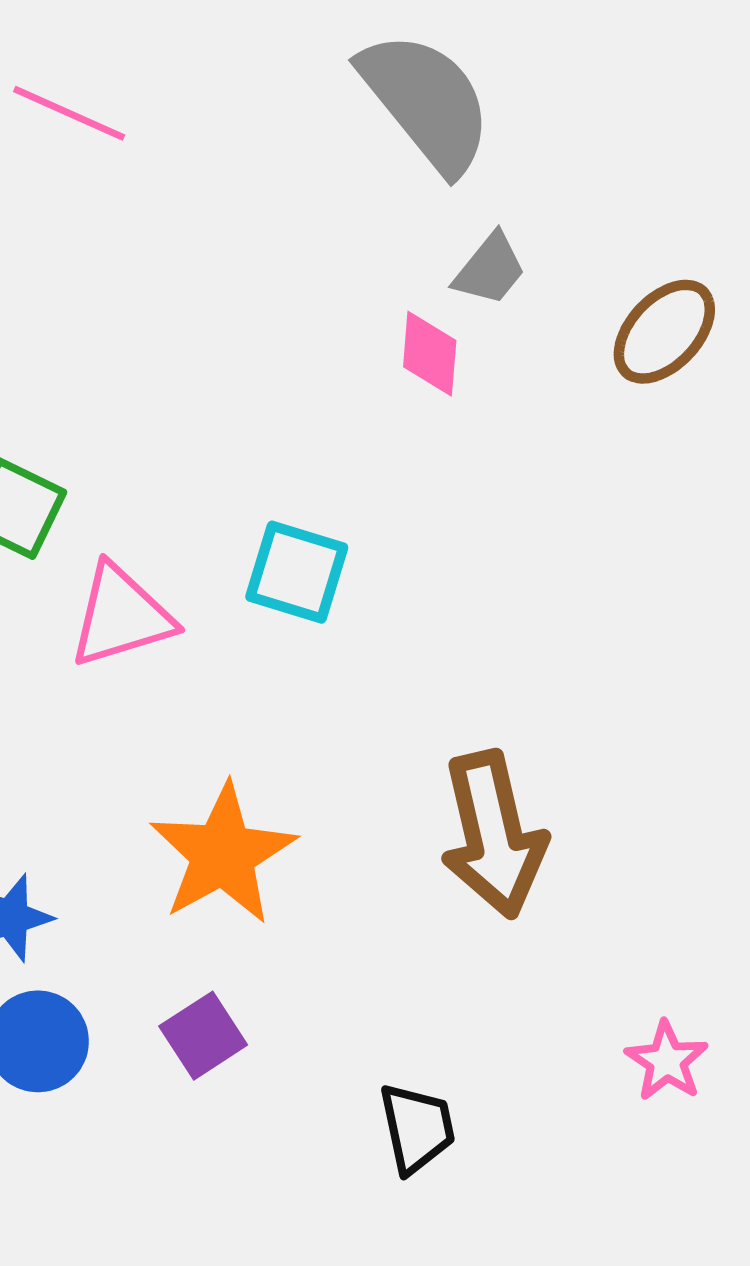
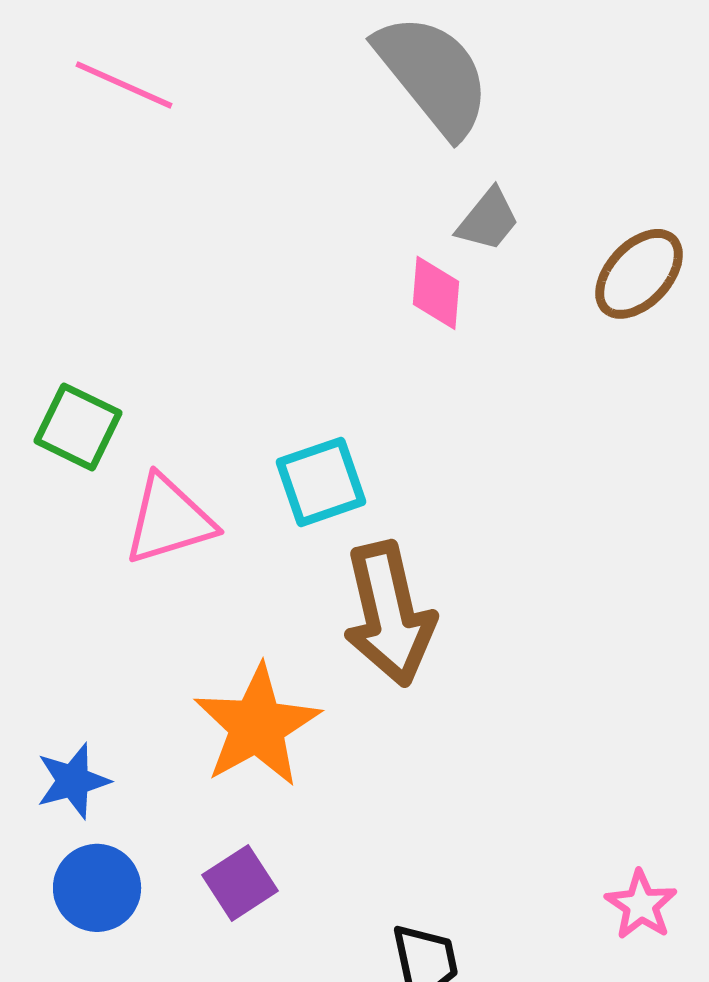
cyan square: (297, 572) -> (321, 482), turned -36
brown arrow: (493, 834) -> (389, 614), moved

